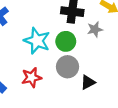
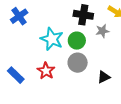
red star: (32, 77) -> (46, 71), turned -30
black triangle: (88, 82) -> (104, 77), moved

